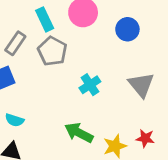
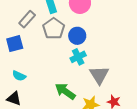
blue circle: (127, 29) -> (77, 36), moved
gray triangle: (141, 85) -> (99, 75), moved

